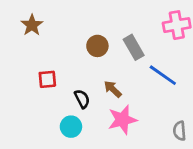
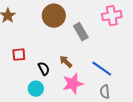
brown circle: (97, 46) -> (54, 16), moved, size x1.5
blue line: (163, 75) -> (102, 69), moved
gray semicircle: (179, 131) -> (105, 92), moved

